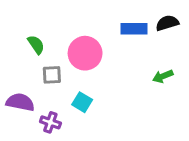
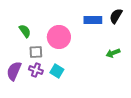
black semicircle: (167, 23) -> (116, 16), turned -42
purple semicircle: (20, 102) -> (14, 71), turned -78
purple cross: (50, 122) -> (36, 70), moved

